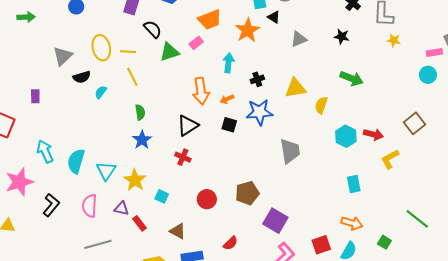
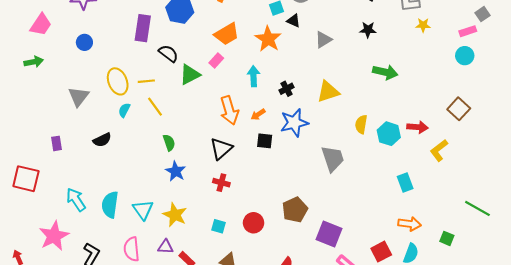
black semicircle: (82, 77) -> (102, 140), moved
cyan semicircle: (101, 92) -> (124, 110), moved
yellow semicircle: (321, 105) -> (361, 124), moved
cyan square: (162, 196) -> (218, 226), moved

